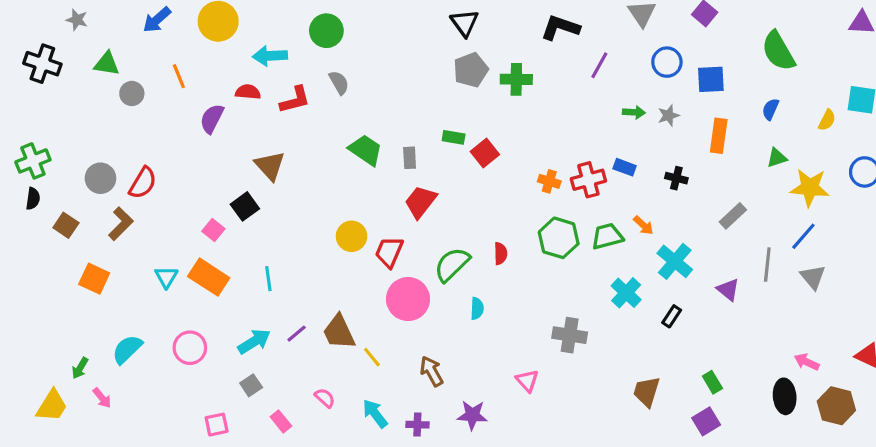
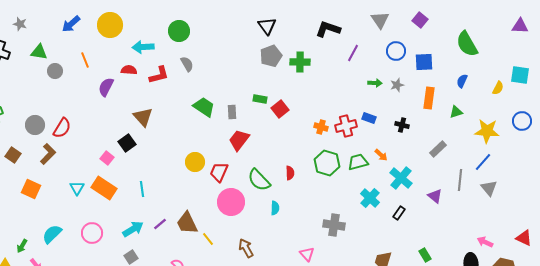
green triangle: (777, 158) -> (456, 112), moved
green semicircle: (452, 265) -> (259, 180), turned -90

